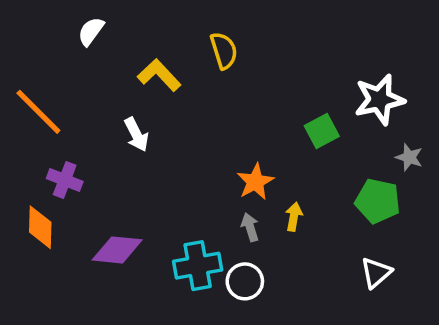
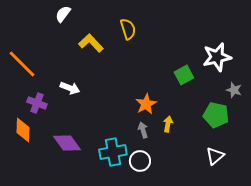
white semicircle: (91, 31) -> (63, 14), moved
white arrow: (136, 135) -> (70, 88), moved, turned -42
purple diamond: (117, 250) -> (67, 143), turned 48

